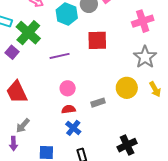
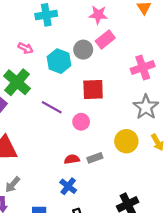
purple line: (60, 56) -> (52, 107), turned 42
pink circle: (68, 88) -> (81, 122), moved
red semicircle: (69, 109) -> (72, 159), moved

